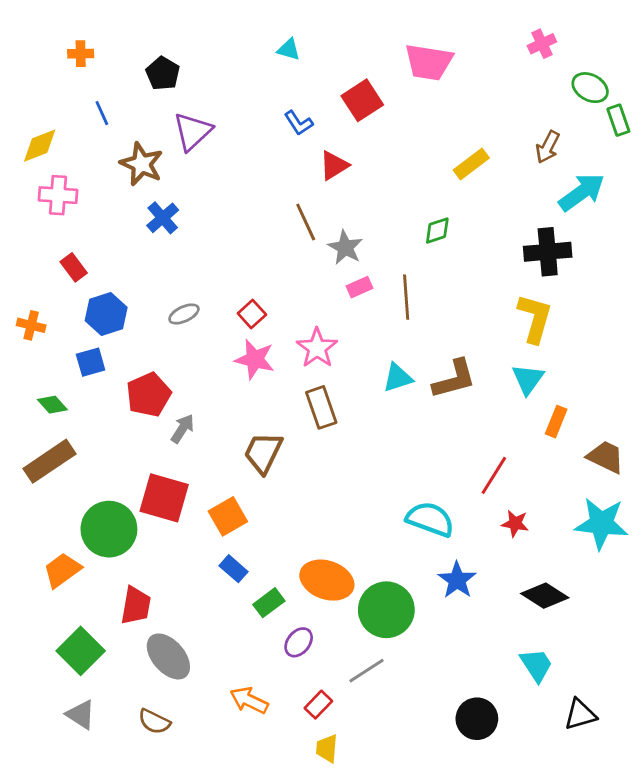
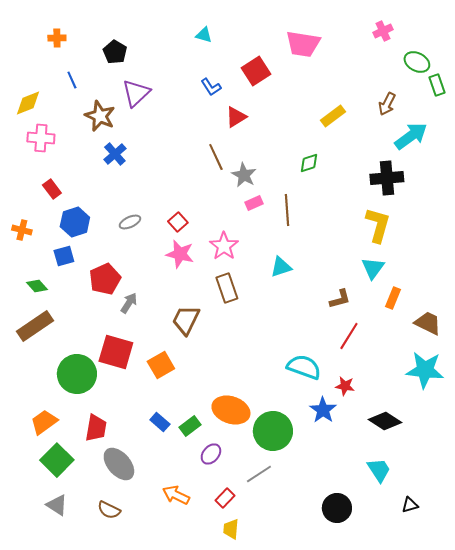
brown L-shape: (454, 379) -> (340, 299), moved, size x0.7
red star: (515, 523) -> (345, 386), moved
blue rectangle: (233, 569) -> (160, 422), moved
orange trapezoid: (62, 570) -> (44, 422), moved
black triangle: (580, 714) -> (410, 505), size x0.7

